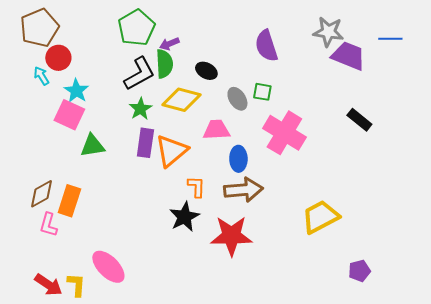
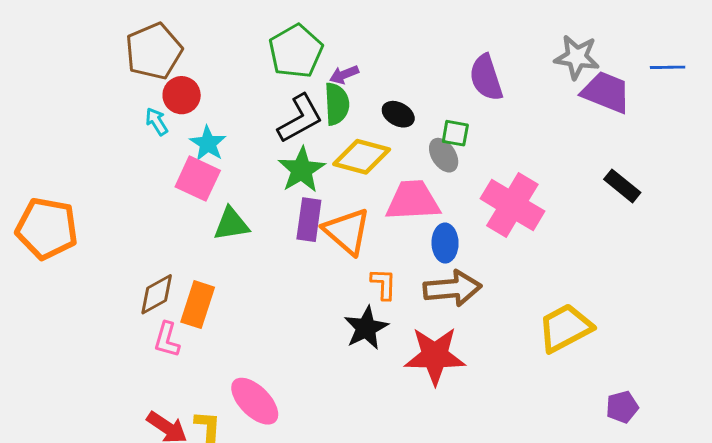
green square: (262, 92) -> (455, 133), moved
green star: (140, 109) -> (302, 170), size x1.4
pink trapezoid: (216, 130) -> (413, 201), size x1.4
orange triangle: (171, 151) -> (347, 231), turned -39

